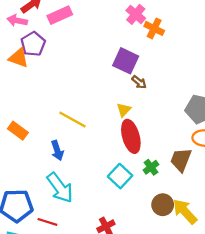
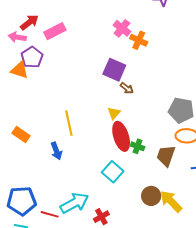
yellow line: (72, 119) -> (69, 123), turned 50
green cross: (151, 167) -> (138, 146), moved, turned -32
cyan arrow: (60, 188) -> (74, 203), moved, turned -80

